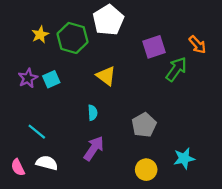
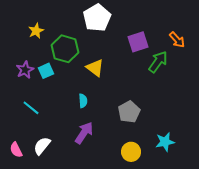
green hexagon: (73, 38) -> (65, 49), moved
cyan line: (37, 132) -> (31, 108), moved
white semicircle: (47, 163) -> (42, 146), turned -66

